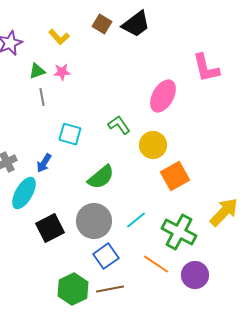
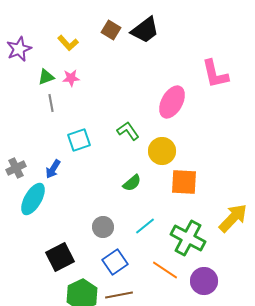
cyan square: (70, 134) -> (79, 140), turned -35
orange square: (175, 176) -> (184, 182), turned 32
green semicircle: (101, 177) -> (132, 183), moved, size x0.7
gray circle: (94, 221) -> (103, 227), size x0.6
black square: (50, 228) -> (60, 257), moved

